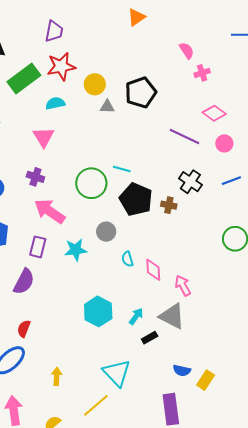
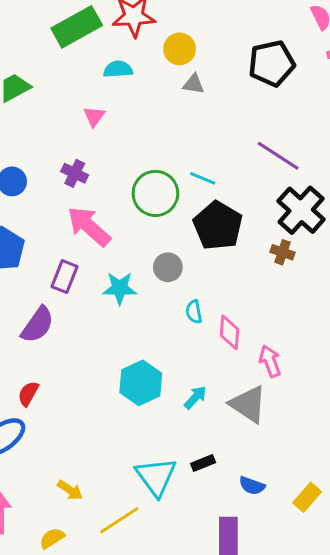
black pentagon: (141, 92) -> (272, 63), moved
purple line: (185, 136) -> (278, 156), moved
pink triangle: (43, 137) -> (94, 116), size x0.7
black cross: (190, 182) -> (301, 210), size x1.4
brown cross: (169, 205) -> (283, 252), moved
black rectangle: (150, 338) -> (203, 463), moved
yellow arrow: (57, 376) -> (70, 490), moved, turned 114
yellow rectangle: (206, 380) -> (307, 497), moved

